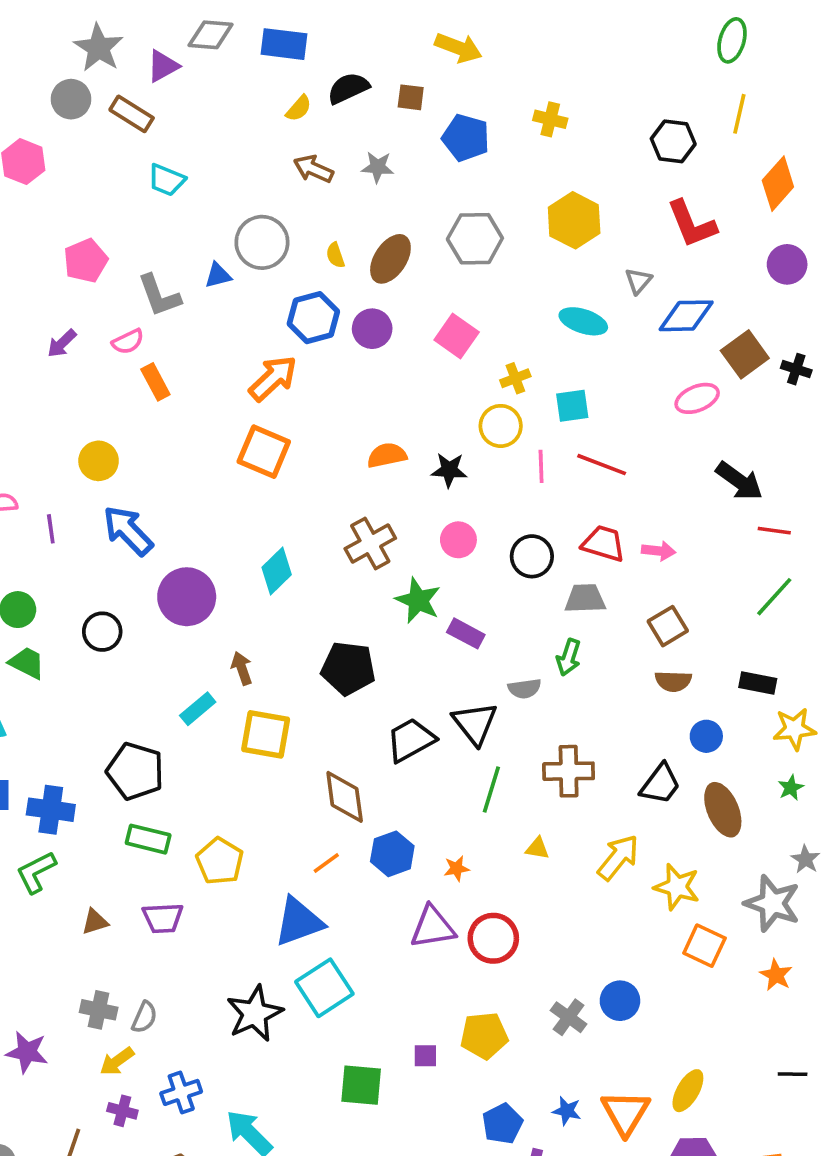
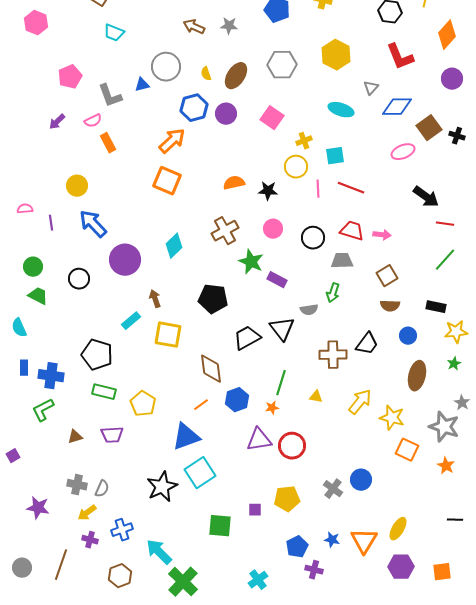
black trapezoid: (660, 784) -> (367, 344), moved
green line: (491, 790) -> (281, 383), moved
brown ellipse: (723, 810) -> (417, 376), turned 36

